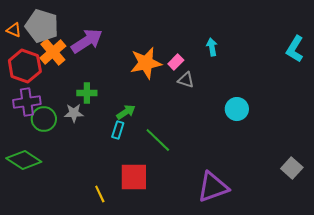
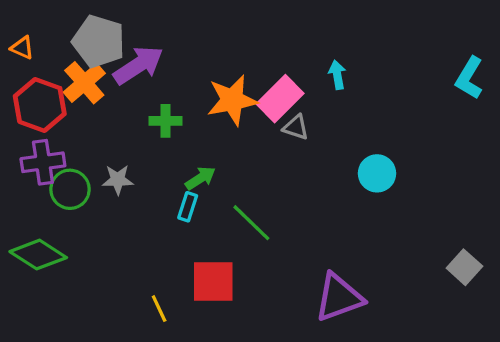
gray pentagon: (42, 26) -> (99, 41), moved
pink rectangle: (176, 62) -> (280, 99), size x1.8
green cross: (87, 93) -> (165, 121), moved

